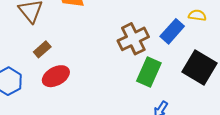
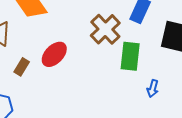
red ellipse: (56, 76) -> (54, 54), moved

